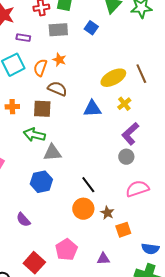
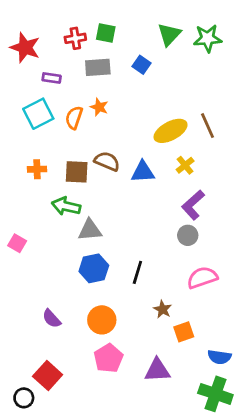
brown semicircle: (57, 89) -> (107, 161), moved
blue hexagon: (41, 182) -> (94, 268), moved
black line: (88, 185) -> (137, 272), turned 54
orange circle: (83, 209) -> (102, 320), moved
purple triangle: (103, 259) -> (157, 370), size x1.5
red square: (34, 263) -> (48, 375), moved

